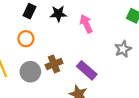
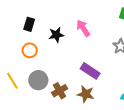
black star: (58, 14) -> (56, 35), moved
brown cross: (54, 64) -> (60, 91), moved

